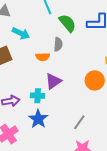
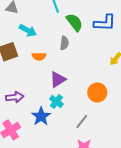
orange semicircle: (43, 57) -> (39, 56), moved
orange circle: (95, 80) -> (97, 92), moved
cyan cross: (38, 96) -> (56, 101), moved, turned 32

